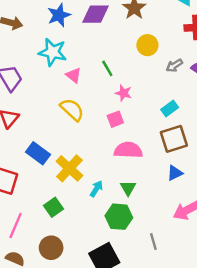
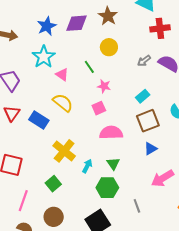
yellow circle: (147, 45) -> (109, 47), moved
cyan star: (53, 52) -> (44, 57), turned 30
blue rectangle: (38, 153) -> (39, 120), moved

